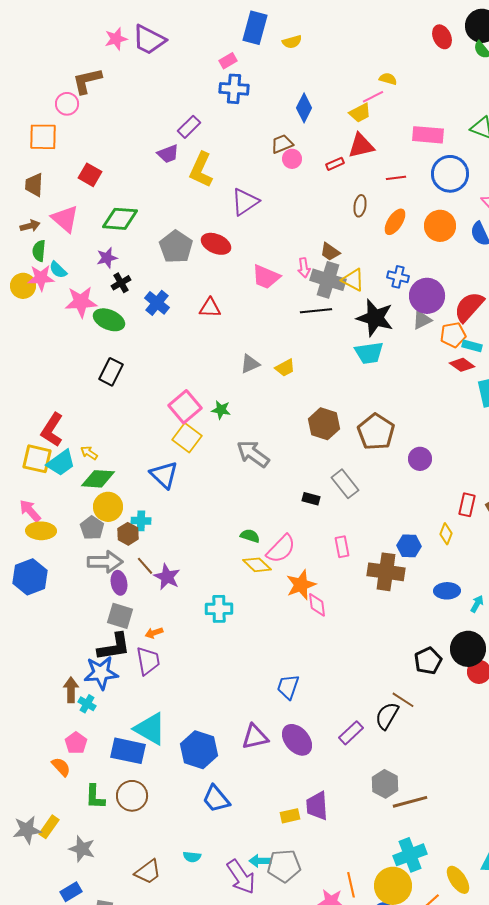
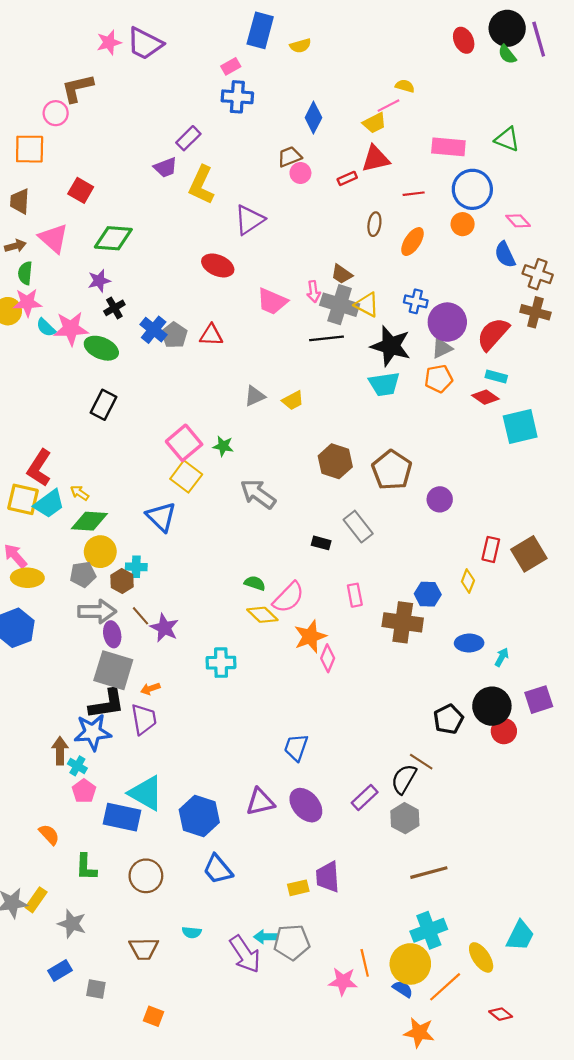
orange circle: (440, 226) -> (463, 224), moved, size x0.7
gray pentagon: (176, 247) -> (174, 335), moved, size x0.7
cyan semicircle: (58, 270) -> (46, 327), moved
orange pentagon: (453, 335) -> (439, 379), moved
gray pentagon: (92, 528) -> (83, 574), turned 30
pink diamond: (317, 605) -> (328, 658), turned 30
gray square: (120, 616) -> (113, 670), size x1.4
pink pentagon: (76, 743) -> (84, 791), moved
gray hexagon: (385, 784) -> (405, 818), moved
brown circle: (132, 796) -> (146, 876), moved
brown trapezoid: (148, 872) -> (144, 949), turned 36

